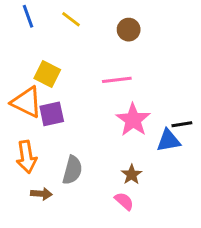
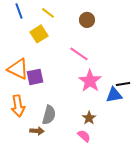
yellow square: (47, 74) -> (39, 34), moved, turned 30
pink line: (117, 80) -> (79, 54), turned 42
brown arrow: (41, 194) -> (37, 131), moved

